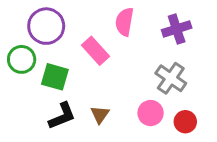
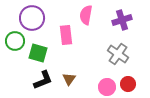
pink rectangle: (95, 51) -> (66, 35), turned 36
pink circle: (151, 113) -> (107, 87), moved

